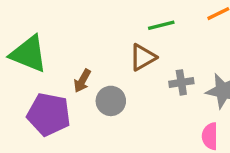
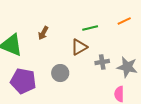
brown arrow: (82, 81) -> (43, 33), moved

